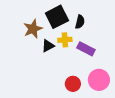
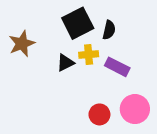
brown star: (33, 29) -> (22, 44), moved

